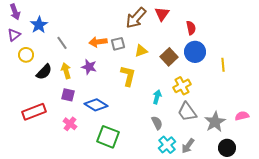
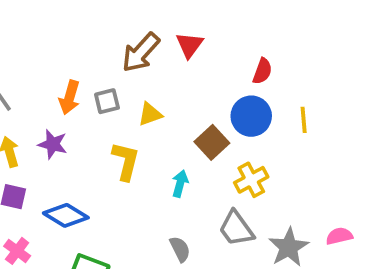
red semicircle: (191, 28) -> (262, 71), moved, turned 32
orange arrow: (98, 42) -> (70, 97), turned -66
brown square: (169, 57) -> (212, 142), moved
yellow line: (223, 65) -> (304, 120), moved
yellow cross: (182, 86) -> (251, 180), moved
cyan arrow: (157, 97) -> (180, 184), moved

